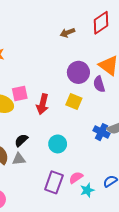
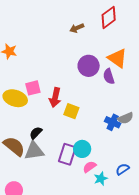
yellow square: (74, 101) -> (71, 111), moved
cyan circle: (58, 144) -> (82, 149), moved
gray triangle: (19, 159) -> (34, 151), size x1.5
purple rectangle: (54, 182) -> (67, 154), moved

